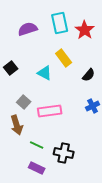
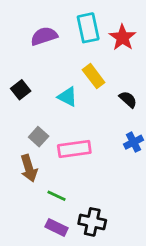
black semicircle: (89, 75) -> (128, 99), turned -88
black cross: (64, 153) -> (92, 222), moved

